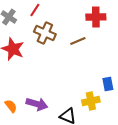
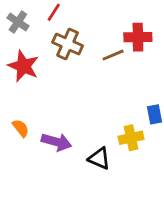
red cross: (96, 17) -> (138, 37), moved
orange semicircle: (11, 106) -> (21, 128), moved

